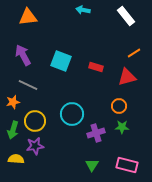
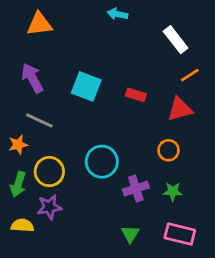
white rectangle: (126, 16) -> (176, 40), moved
green star: (122, 127) -> (173, 191), moved

